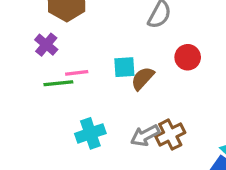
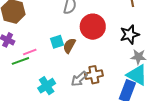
red circle: (188, 57) -> (93, 27), size x1.6
brown cross: (170, 135) -> (94, 75), turned 30

